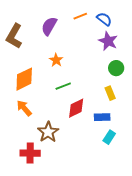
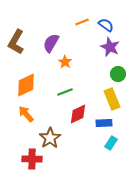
purple semicircle: (49, 26) -> (51, 43), moved
orange star: (56, 60) -> (65, 62), moved
yellow rectangle: (110, 93) -> (112, 99), size x1.5

